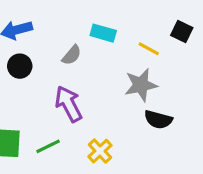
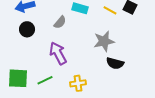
yellow line: (149, 49) -> (110, 10), moved
yellow cross: (100, 151) -> (78, 83), turned 35

